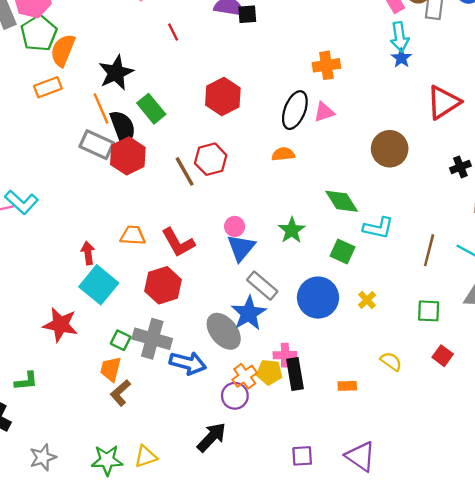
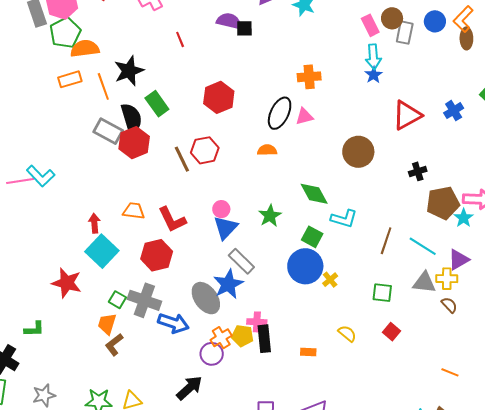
orange semicircle: (63, 50) -> (85, 49), turned 56
orange line: (101, 108) -> (103, 86), moved
blue circle: (318, 298) -> (305, 266), moved

